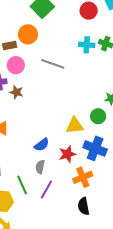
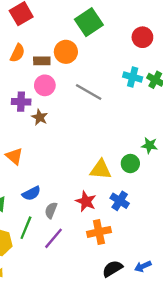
blue semicircle: (42, 145) -> (31, 193), moved
blue cross: (95, 148) -> (120, 201), size x0.7
red star: (67, 154) -> (86, 201), turned 30
green line: (22, 185) -> (26, 228), turned 36
black semicircle: (84, 206) -> (112, 269), moved, turned 60

